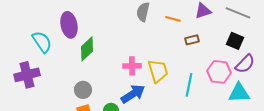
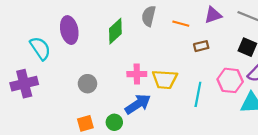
green diamond: (87, 49) -> (115, 31), moved
yellow trapezoid: (158, 71) -> (165, 79), turned 110
gray circle: (83, 90) -> (87, 84), moved

